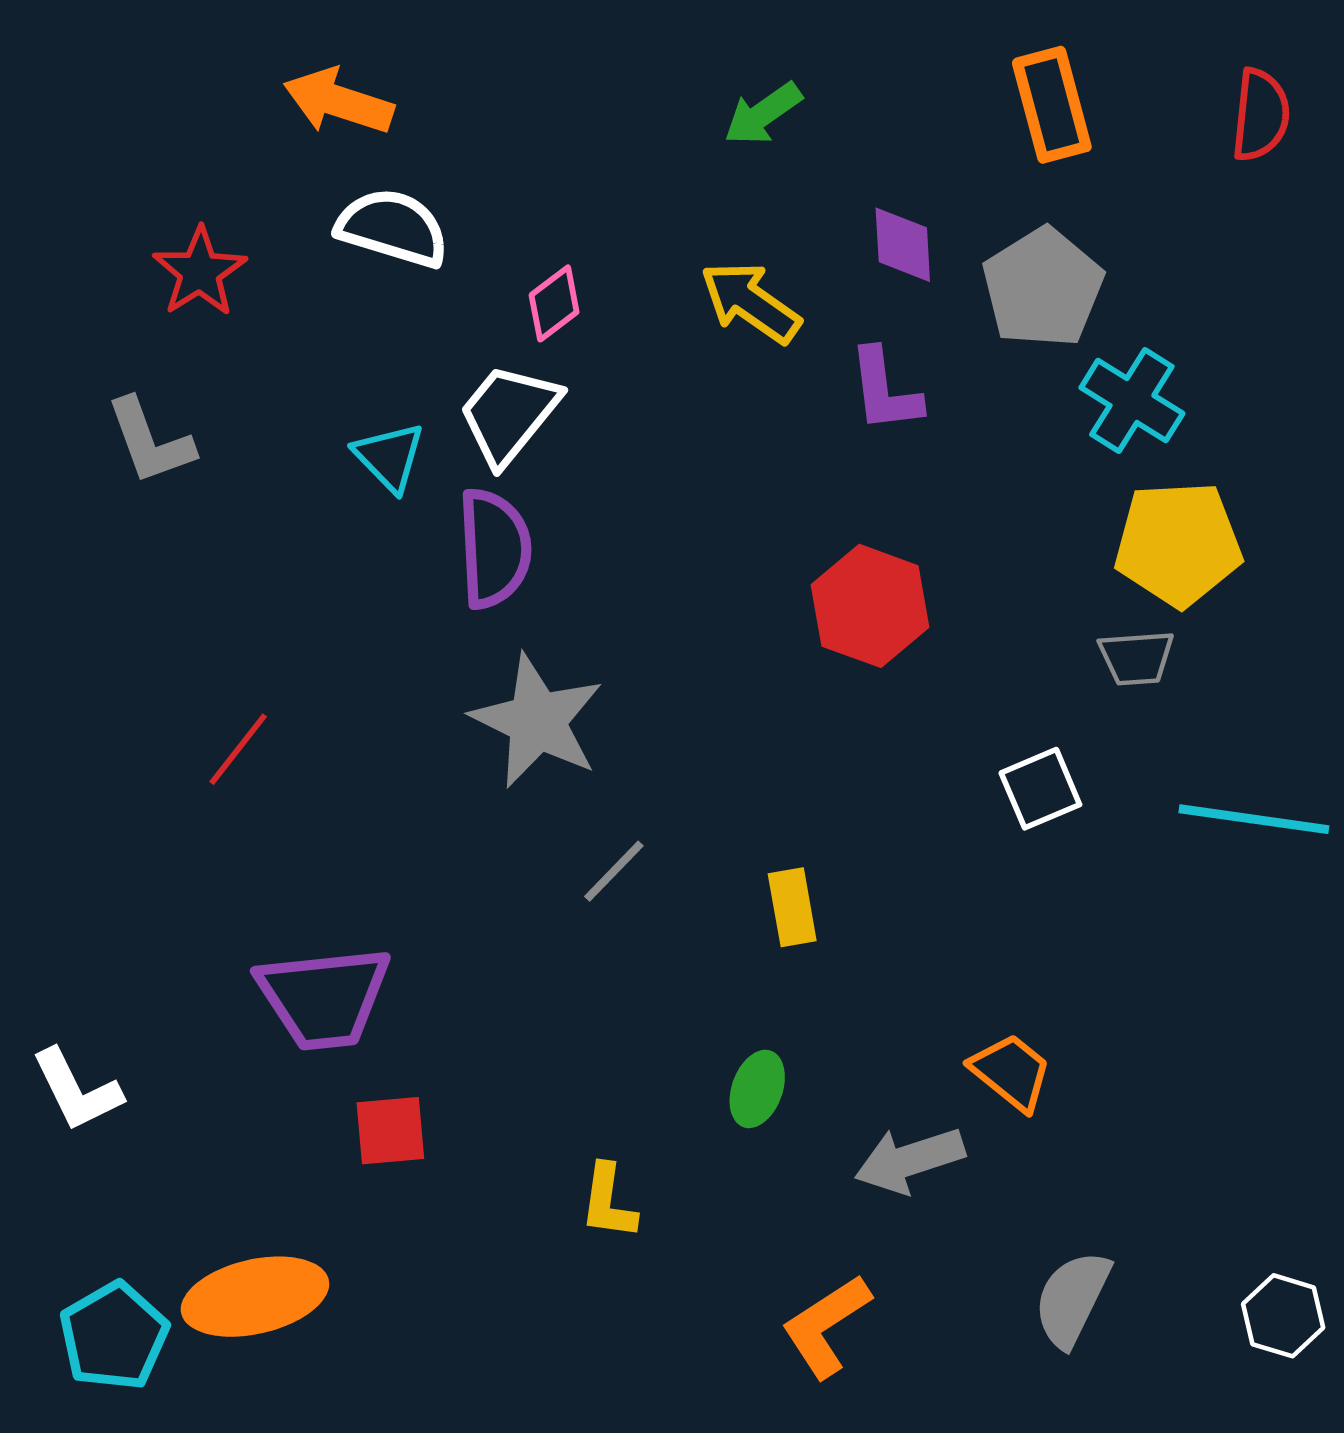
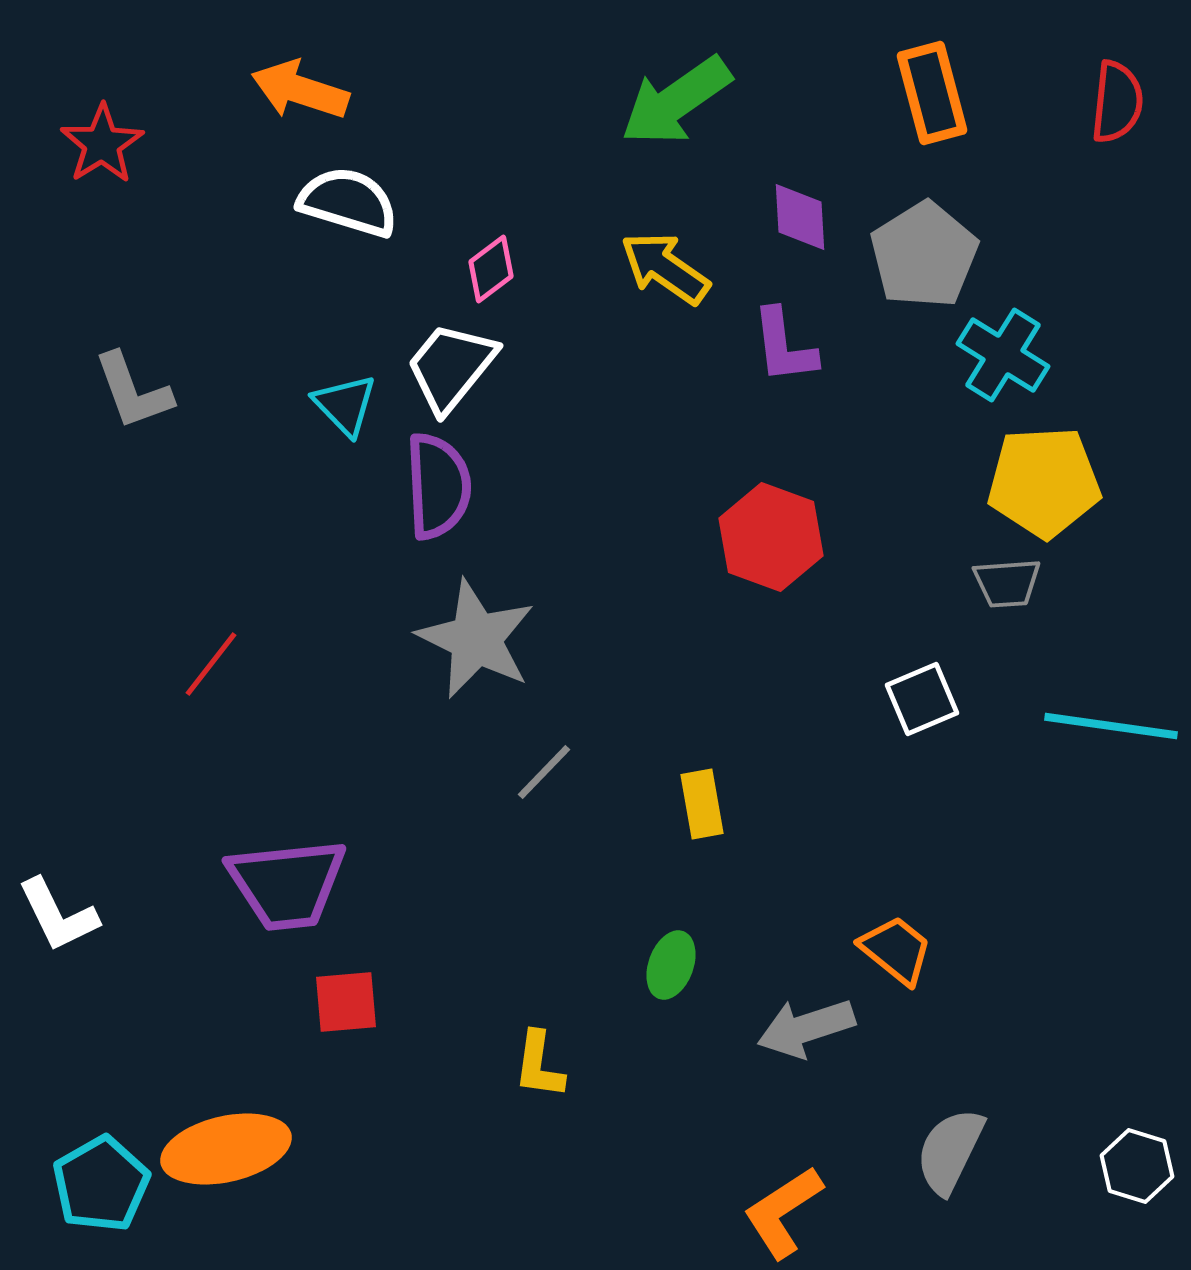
green arrow: (763, 114) -> (676, 101), size x1.6
red star: (200, 272) -> (102, 144), moved
white L-shape: (77, 1090) -> (58, 915), moved
orange L-shape: (826, 1326) -> (783, 1212), moved

